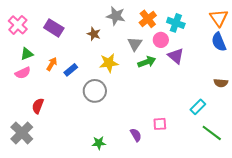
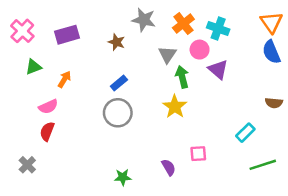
purple rectangle: (54, 28) -> (67, 35), turned -48
green arrow: (147, 62) -> (182, 77), turned -84
yellow star: (109, 63) -> (175, 107), moved, turned -30
blue rectangle: (71, 70) -> (119, 83), moved
pink semicircle: (23, 73) -> (48, 107), moved
gray cross: (22, 133) -> (27, 165), size x0.6
green line: (212, 133) -> (263, 165), turned -55

